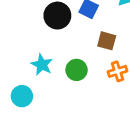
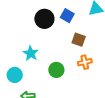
green circle: (77, 70) -> (56, 70), moved

